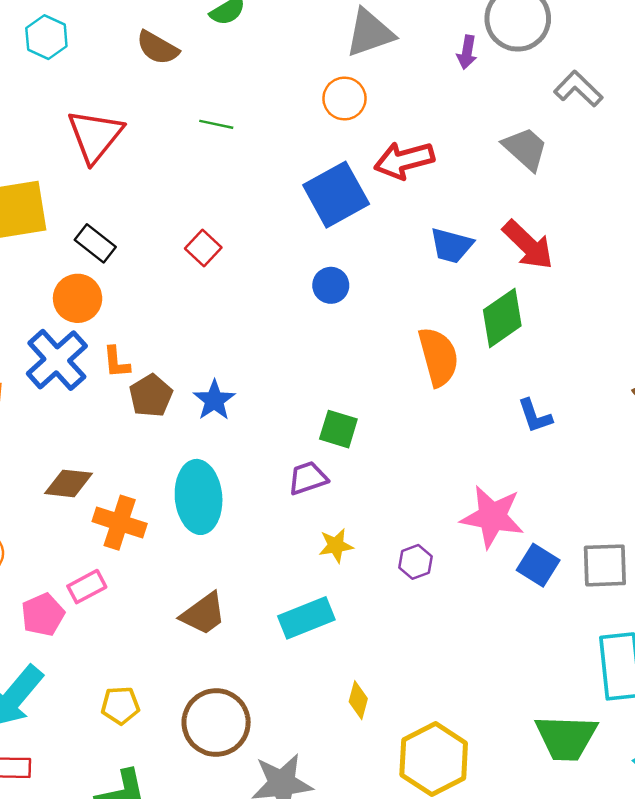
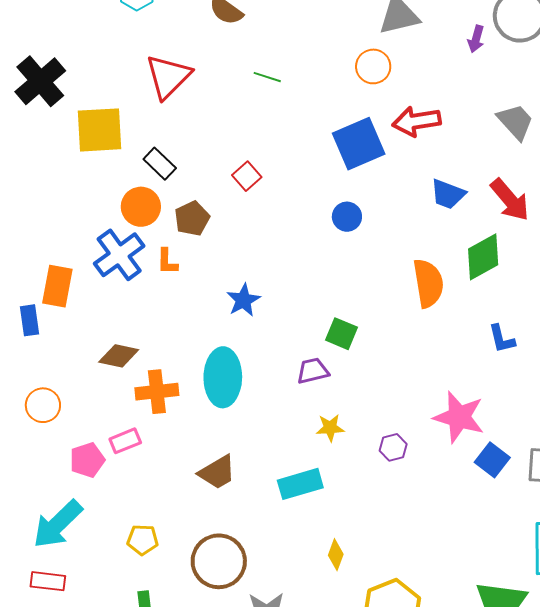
brown pentagon: (151, 396) -> (192, 218), moved
orange cross: (120, 523) -> (157, 392), turned -30

